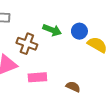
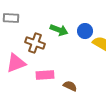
brown semicircle: (73, 87) -> (70, 86), moved

